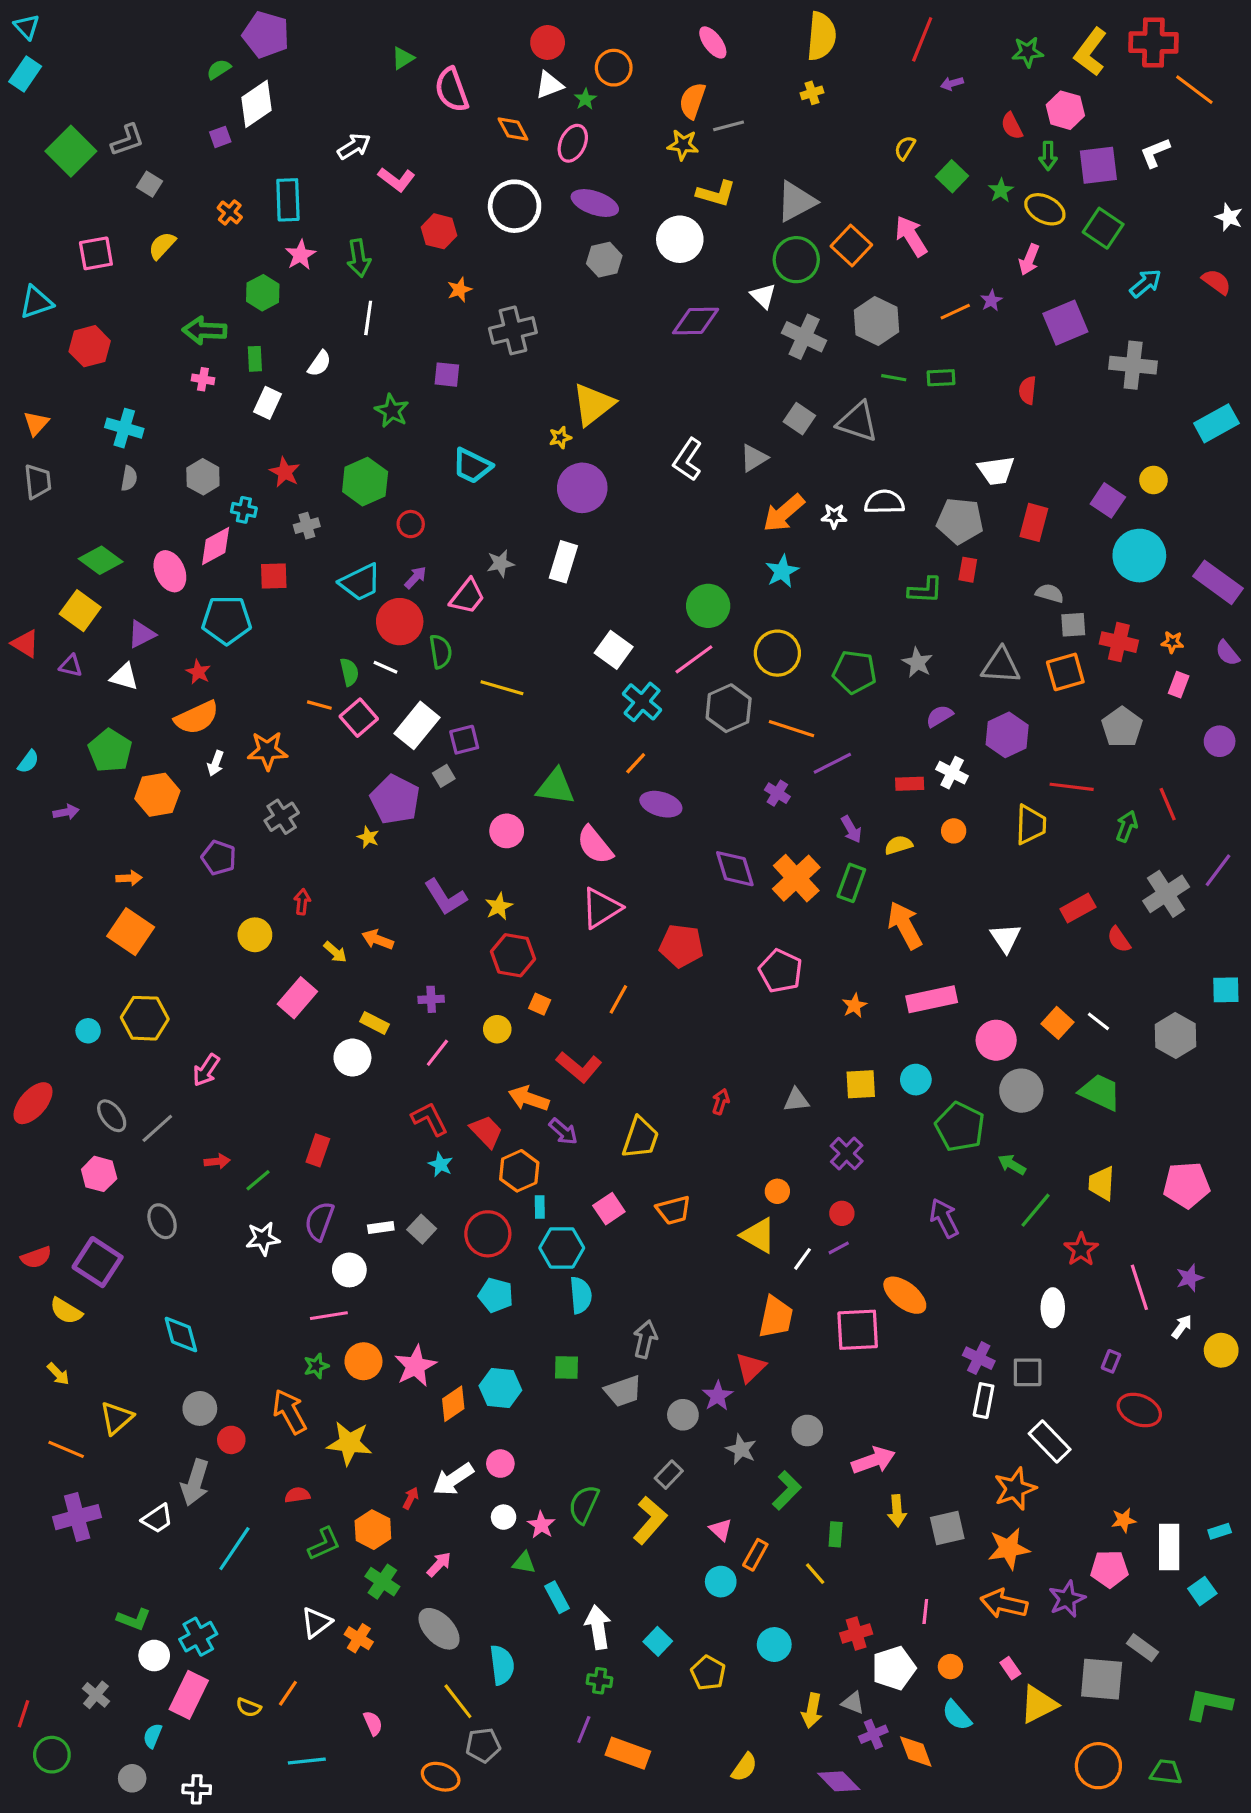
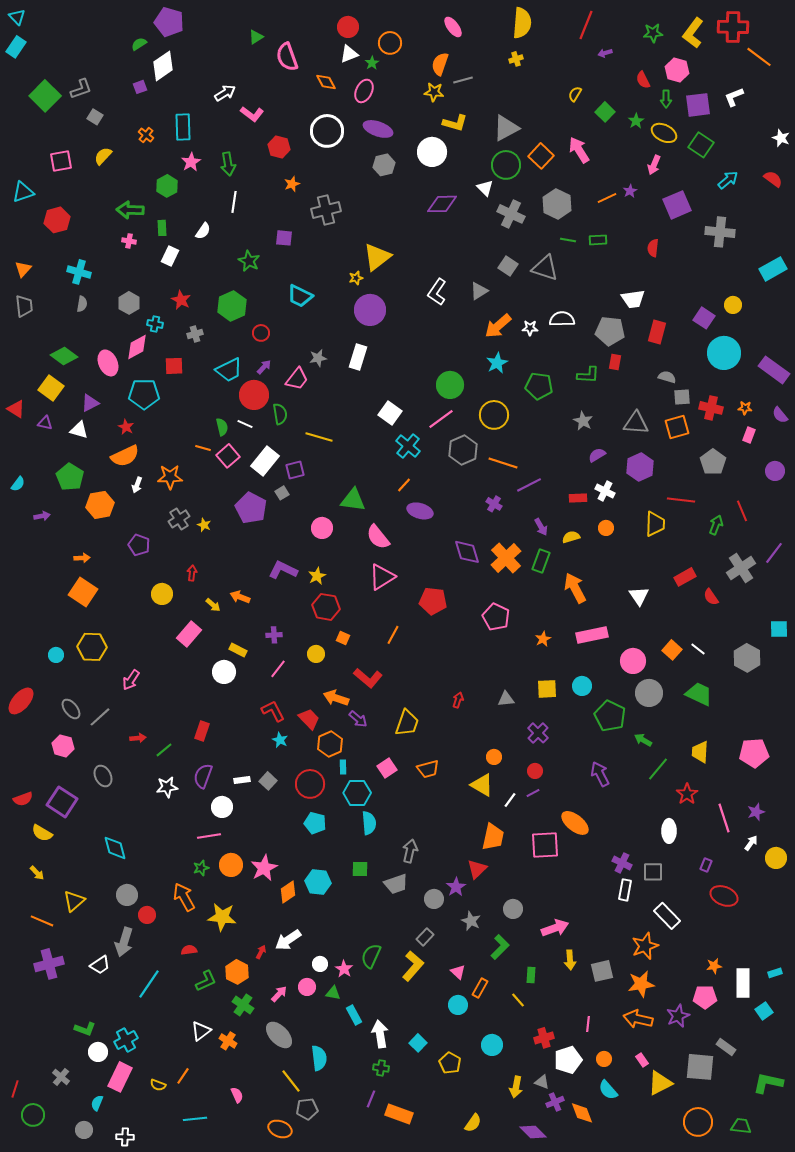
green pentagon: (854, 672) -> (539, 386), moved
yellow star: (368, 837) -> (204, 525), moved
purple L-shape: (445, 897) -> (283, 570), turned 148
pink circle: (500, 1464) -> (307, 987), moved

